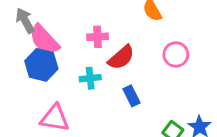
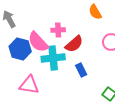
pink semicircle: (44, 40) -> (38, 42), moved
cyan cross: (90, 78) -> (53, 58), size x1.6

